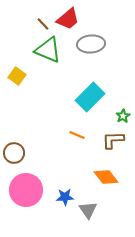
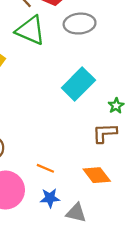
orange line: (77, 135) -> (45, 168), moved
gray triangle: (88, 210) -> (76, 213), turned -42

